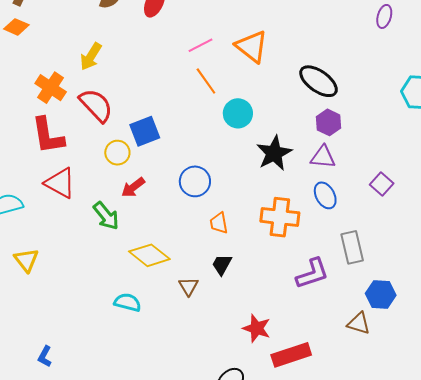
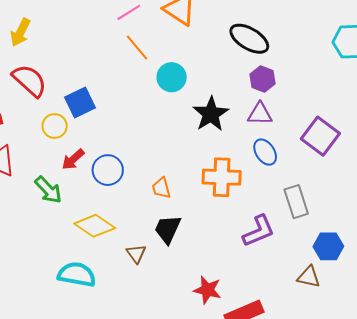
blue circle: (195, 181) -> (108, 170), moved
purple square: (382, 184) -> (320, 136), size x1.6
black trapezoid: (222, 265) -> (168, 229), size x1.4
cyan semicircle: (128, 302) -> (77, 274), size x1.4

